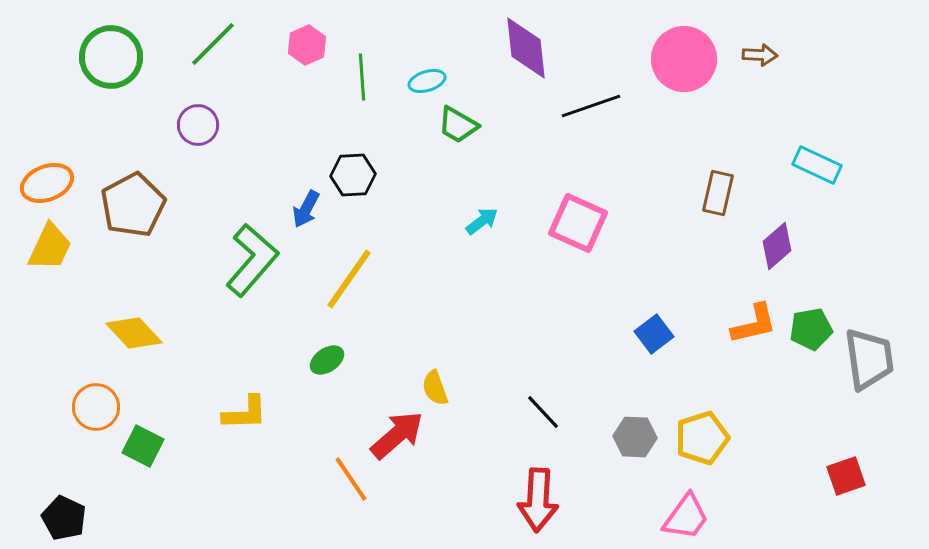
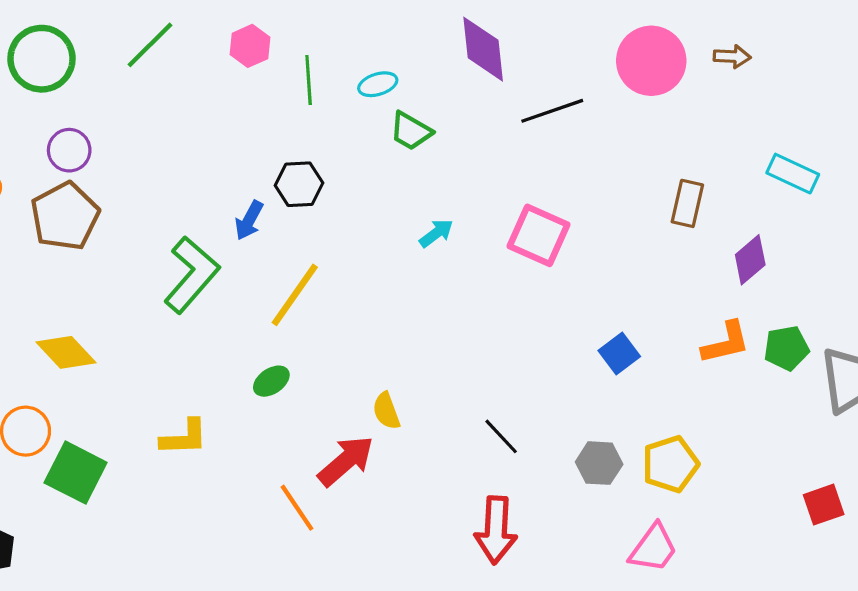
purple circle: (198, 125) -> (69, 150), moved
green square: (143, 446) -> (76, 473), size x1.4

